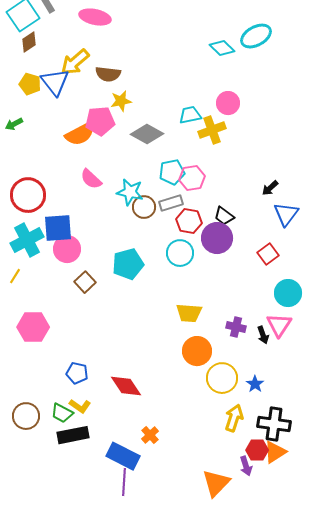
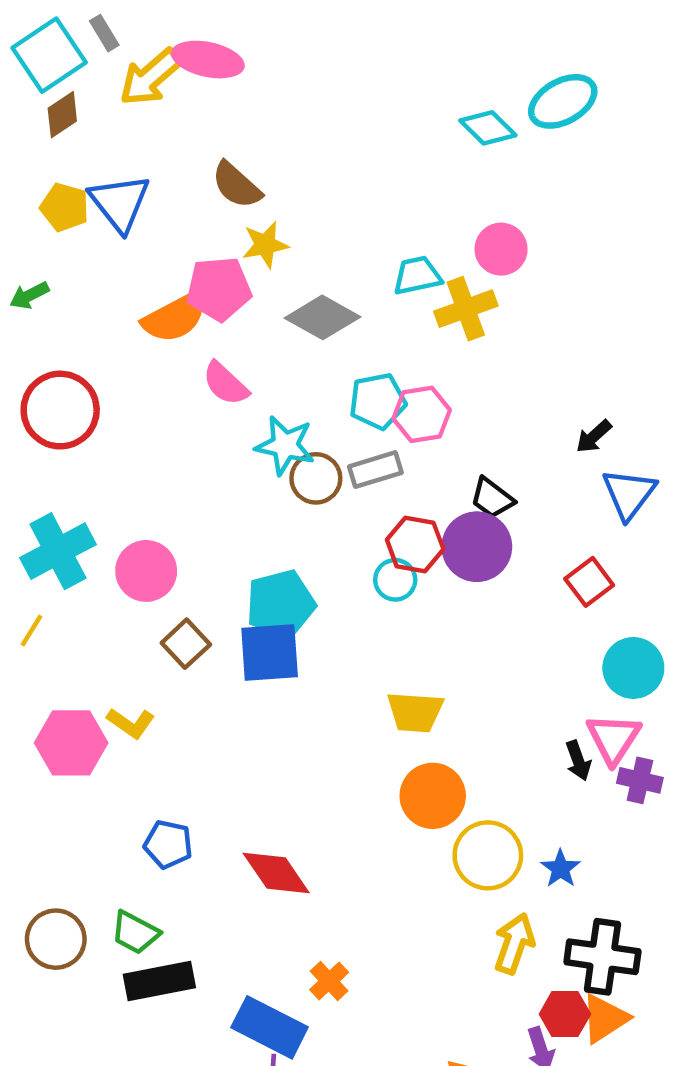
yellow arrow: (75, 62) -> (151, 77), moved
brown semicircle: (108, 74) -> (237, 185), turned 35
pink semicircle: (91, 179) -> (225, 384), moved
red circle: (28, 195) -> (60, 410), moved
red hexagon: (189, 221) -> (415, 545), moved
blue square: (58, 228) -> (270, 653), moved
cyan circle: (180, 253) -> (395, 580), size x0.7
purple cross: (236, 327) -> (640, 780), moved
yellow L-shape: (80, 406) -> (131, 723), moved

